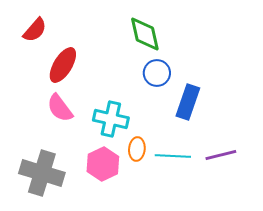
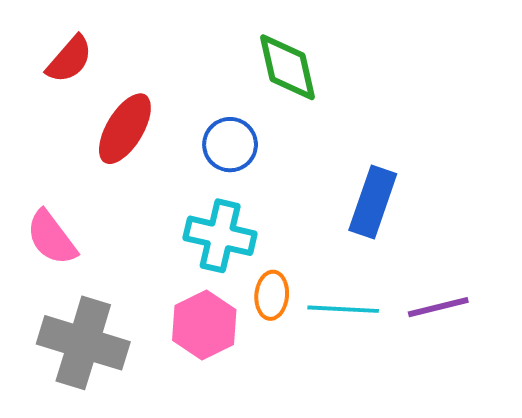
blue circle: (157, 73) -> (230, 145), moved
pink semicircle: (60, 108) -> (52, 238), moved

